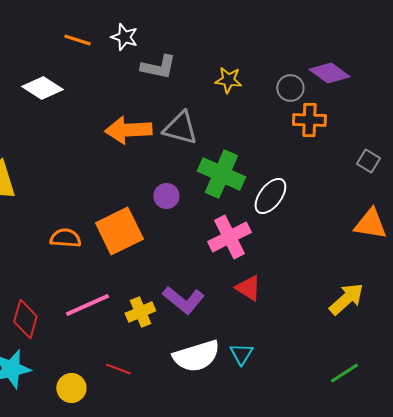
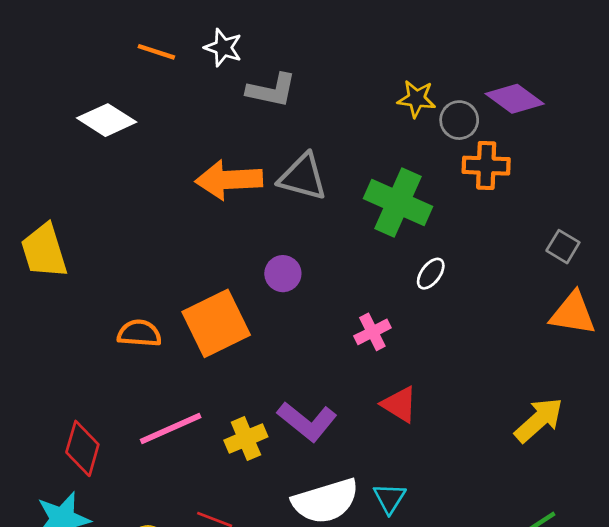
yellow star: (228, 80) -> (417, 99), moved
gray square: (368, 161) -> (563, 247), moved
green cross: (221, 174) -> (398, 203), moved
white ellipse: (270, 196) -> (431, 274), size x0.6
pink cross: (229, 237) -> (372, 332), size x0.6

